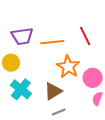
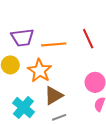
orange star: (68, 67) -> (40, 71), moved
cyan cross: (21, 89) -> (23, 107), moved

